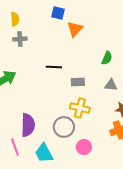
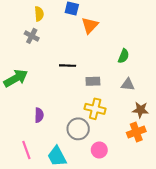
yellow semicircle: (15, 19) -> (39, 14), moved
gray cross: (20, 39) -> (32, 36), turned 32
purple semicircle: (28, 125) -> (39, 115), moved, size x0.6

